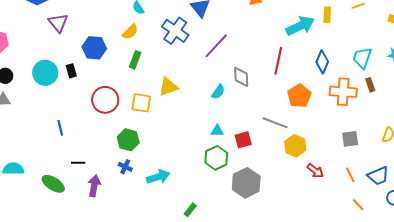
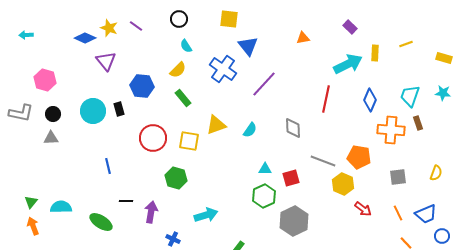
green rectangle: (135, 60) -> (183, 98), turned -60
gray diamond: (241, 77) -> (293, 128), moved
cyan semicircle: (218, 92) -> (250, 130), moved
orange pentagon: (299, 96) -> (359, 157), moved, turned -30
blue cross: (125, 167) -> (173, 239), moved
purple arrow: (94, 186) -> (151, 212), moved

